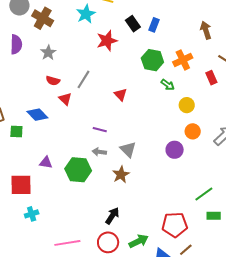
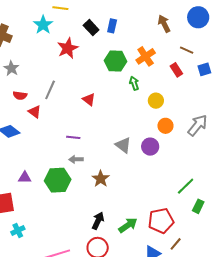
green arrow: (168, 85) -> (134, 83), turned -136
gray triangle: (128, 149) -> (123, 145), moved
green rectangle: (214, 216) -> (198, 206), turned -56
green arrow: (139, 241) -> (128, 225), moved

